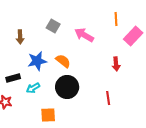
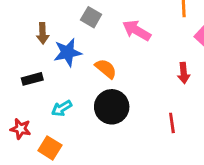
blue star: (37, 61) -> (68, 52), moved
black rectangle: (13, 78) -> (32, 79), moved
orange square: (48, 115) -> (50, 148), moved, turned 35

